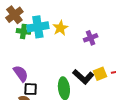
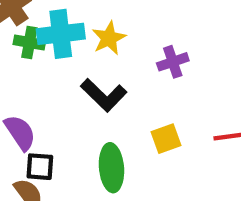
yellow square: (100, 74) -> (166, 139), moved
black L-shape: (83, 77) -> (104, 95), moved

